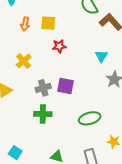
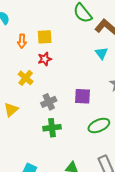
red star: (59, 46) -> (45, 59), moved
cyan triangle: (101, 56) -> (102, 53), moved
purple square: (66, 86) -> (83, 96), moved

